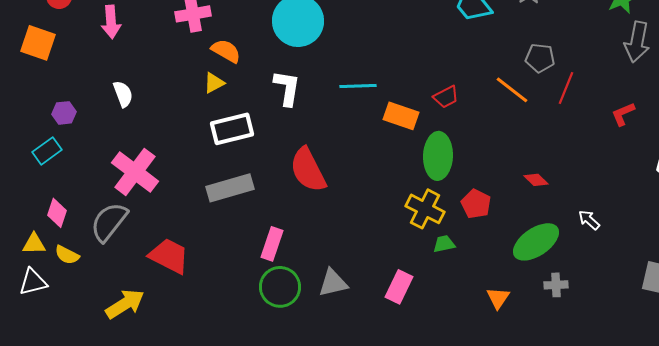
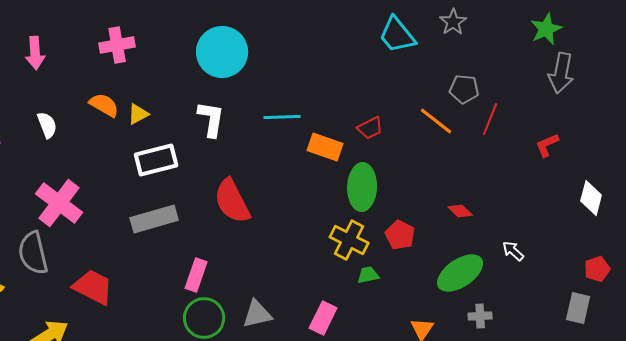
orange semicircle: (226, 51) -> (104, 105), moved
gray semicircle: (109, 222) -> (33, 253), turned -51

